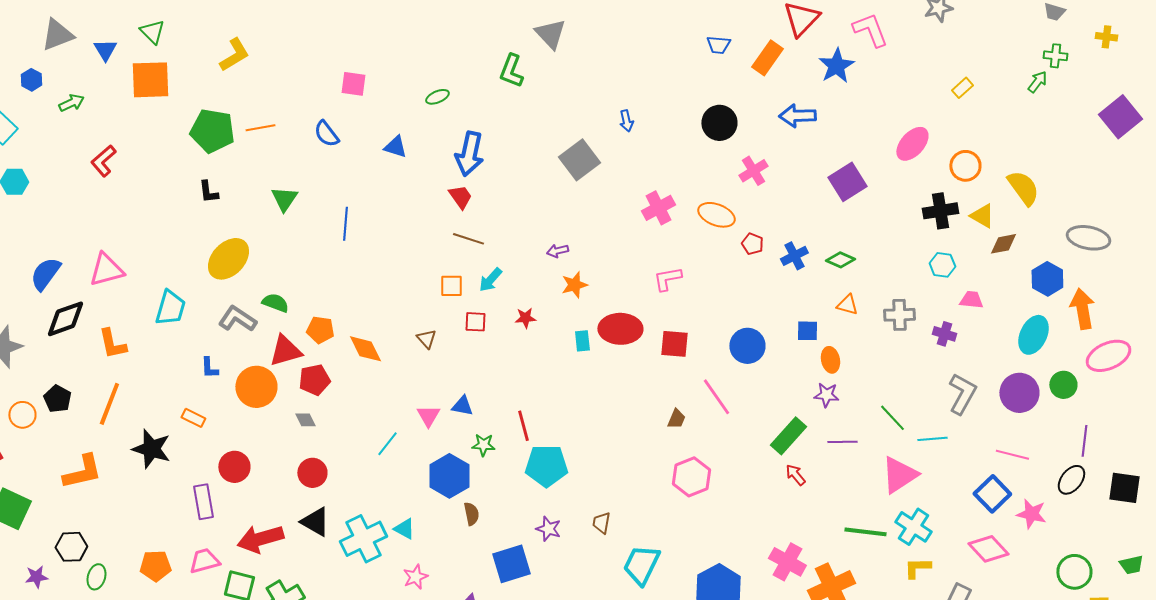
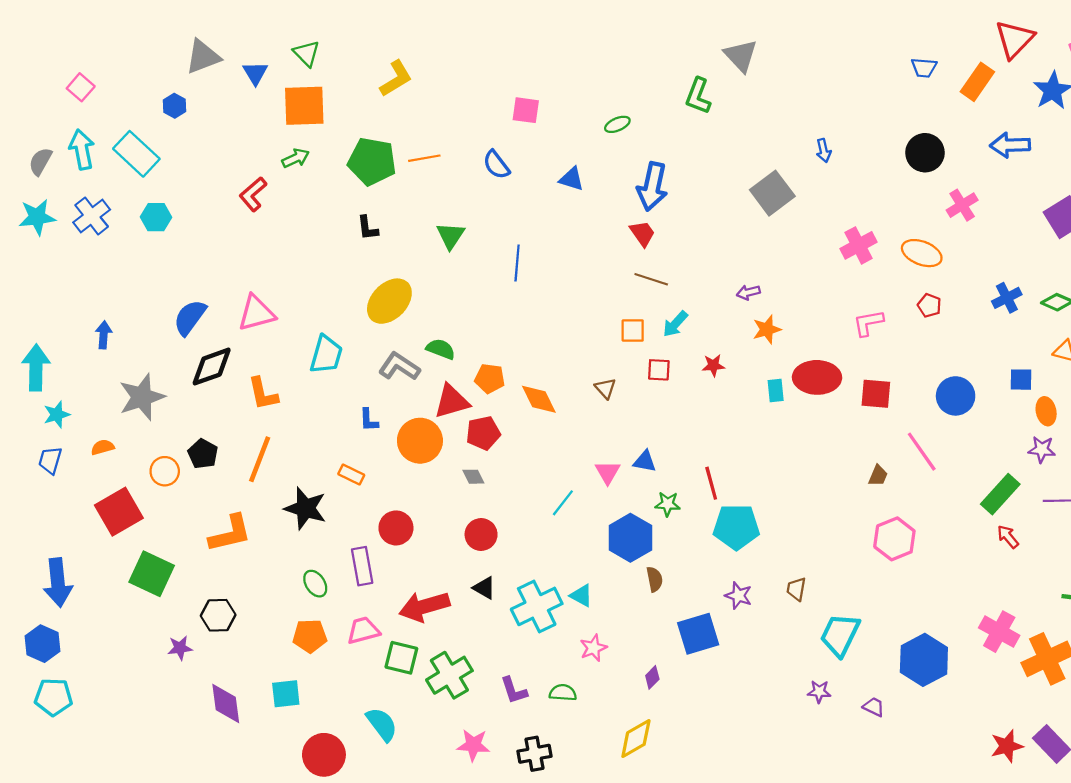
green arrow: (71, 103) -> (296, 158), moved
red pentagon: (752, 244) -> (929, 305), moved
black triangle: (315, 522) -> (484, 588), size x0.7
green ellipse: (96, 577) -> (315, 584), moved, turned -50

